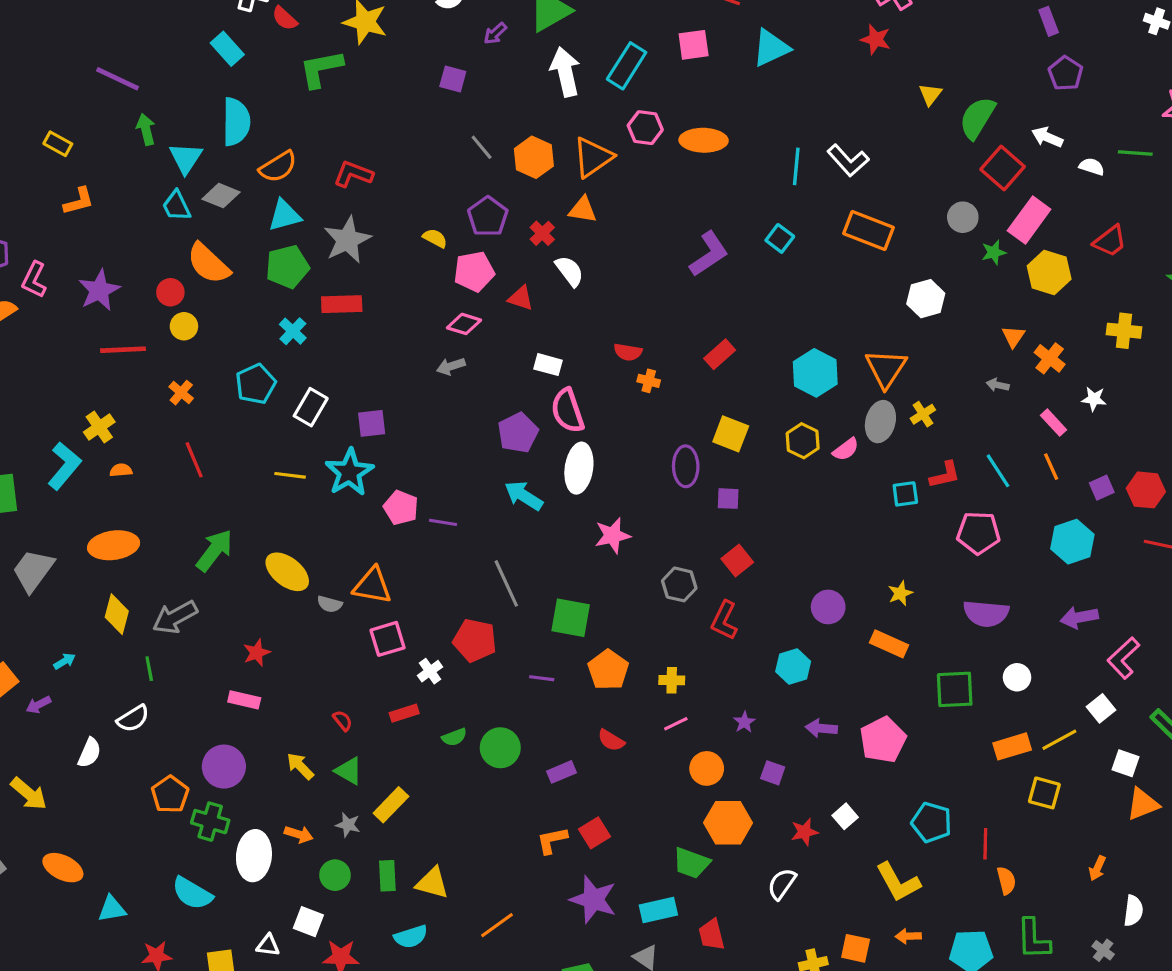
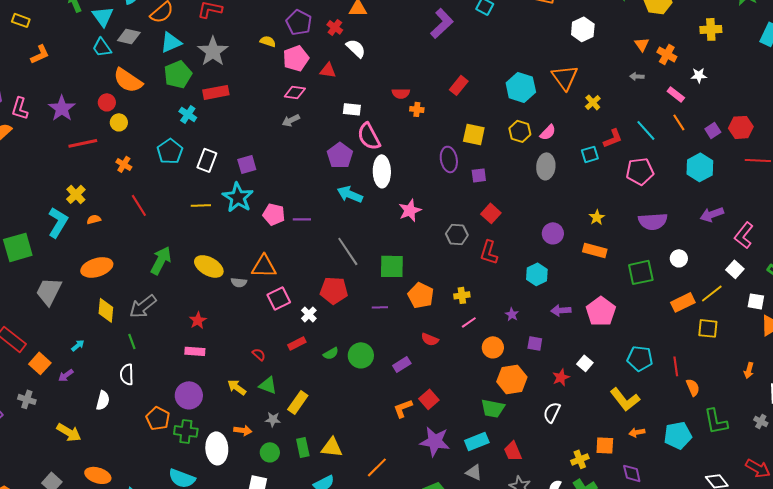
gray ellipse: (880, 422) -> (546, 166), moved
white semicircle: (133, 718) -> (127, 374), turned 130

